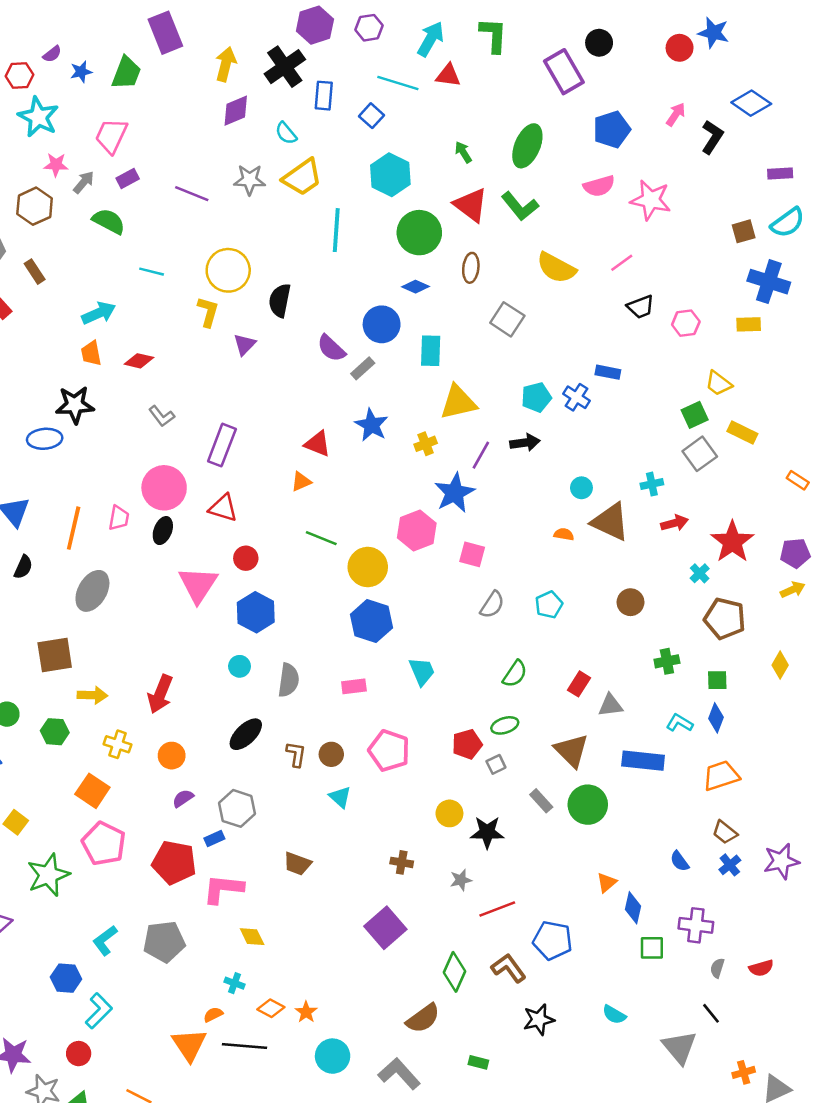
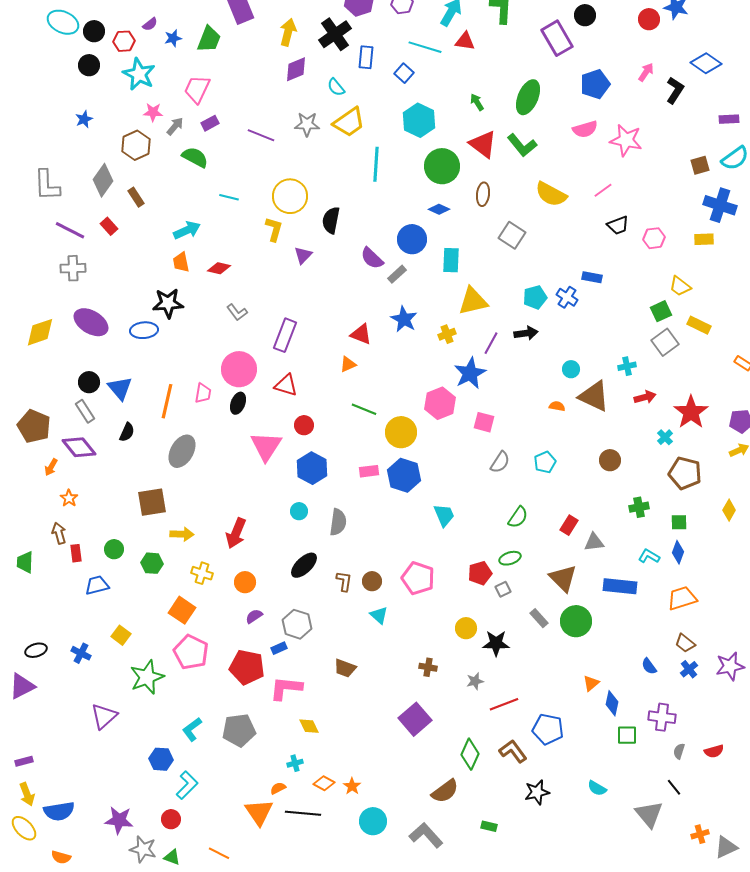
pink rectangle: (354, 686) -> (369, 471), moved
cyan cross: (234, 983) -> (295, 763), turned -35

